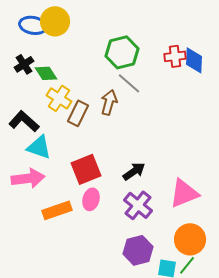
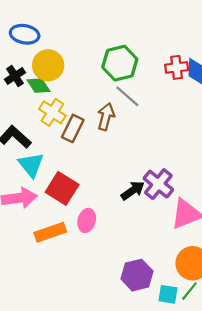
yellow circle: (55, 21) -> (48, 65), moved
cyan triangle: (39, 147) -> (31, 165), turned 32
red square: (86, 169) -> (62, 188), moved, turned -36
purple cross: (138, 205) -> (158, 184), moved

